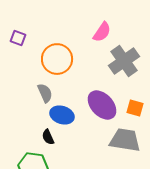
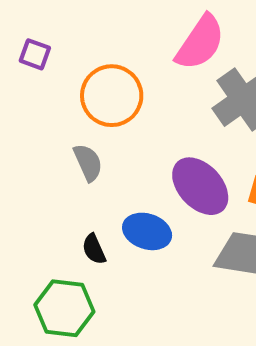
pink semicircle: (102, 32) -> (200, 43), size x1.4
blue ellipse: (62, 115) -> (147, 231), moved

